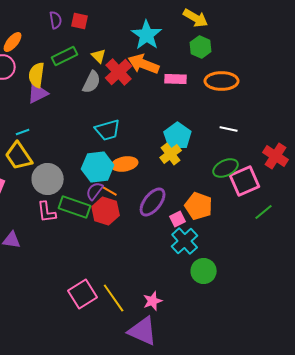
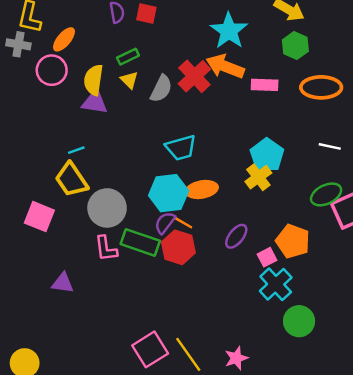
green rectangle: (65, 56) -> (128, 57), size x0.7
yellow triangle: (99, 56) -> (129, 80), moved
purple triangle: (38, 93) -> (95, 102), turned 35
purple ellipse: (153, 202) -> (236, 236), size x0.7

